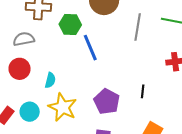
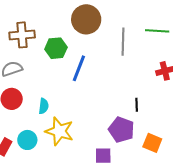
blue line: (90, 48) -> (79, 68), turned 52
purple pentagon: (107, 101) -> (121, 130), moved

